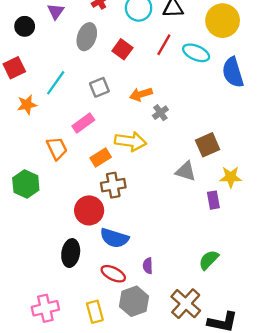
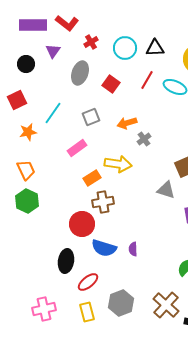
orange trapezoid: (57, 148) -> (26, 170), moved
purple semicircle: (148, 266) -> (133, 249), moved
red ellipse: (113, 274) -> (88, 282), moved, turned -65

